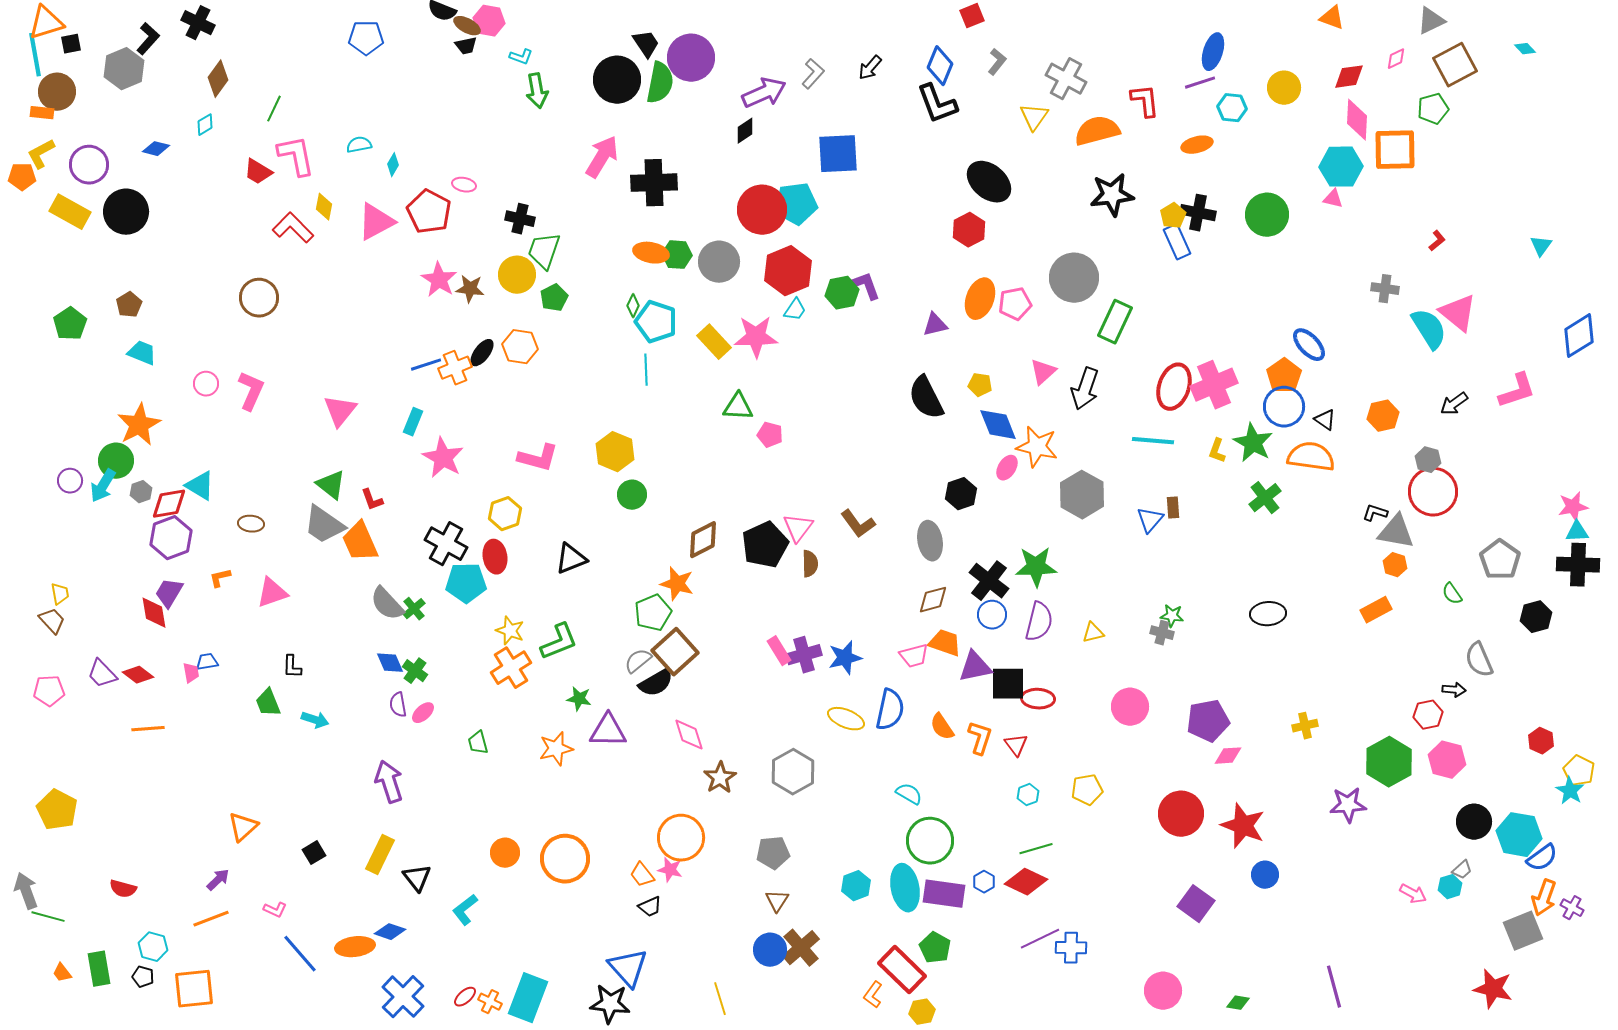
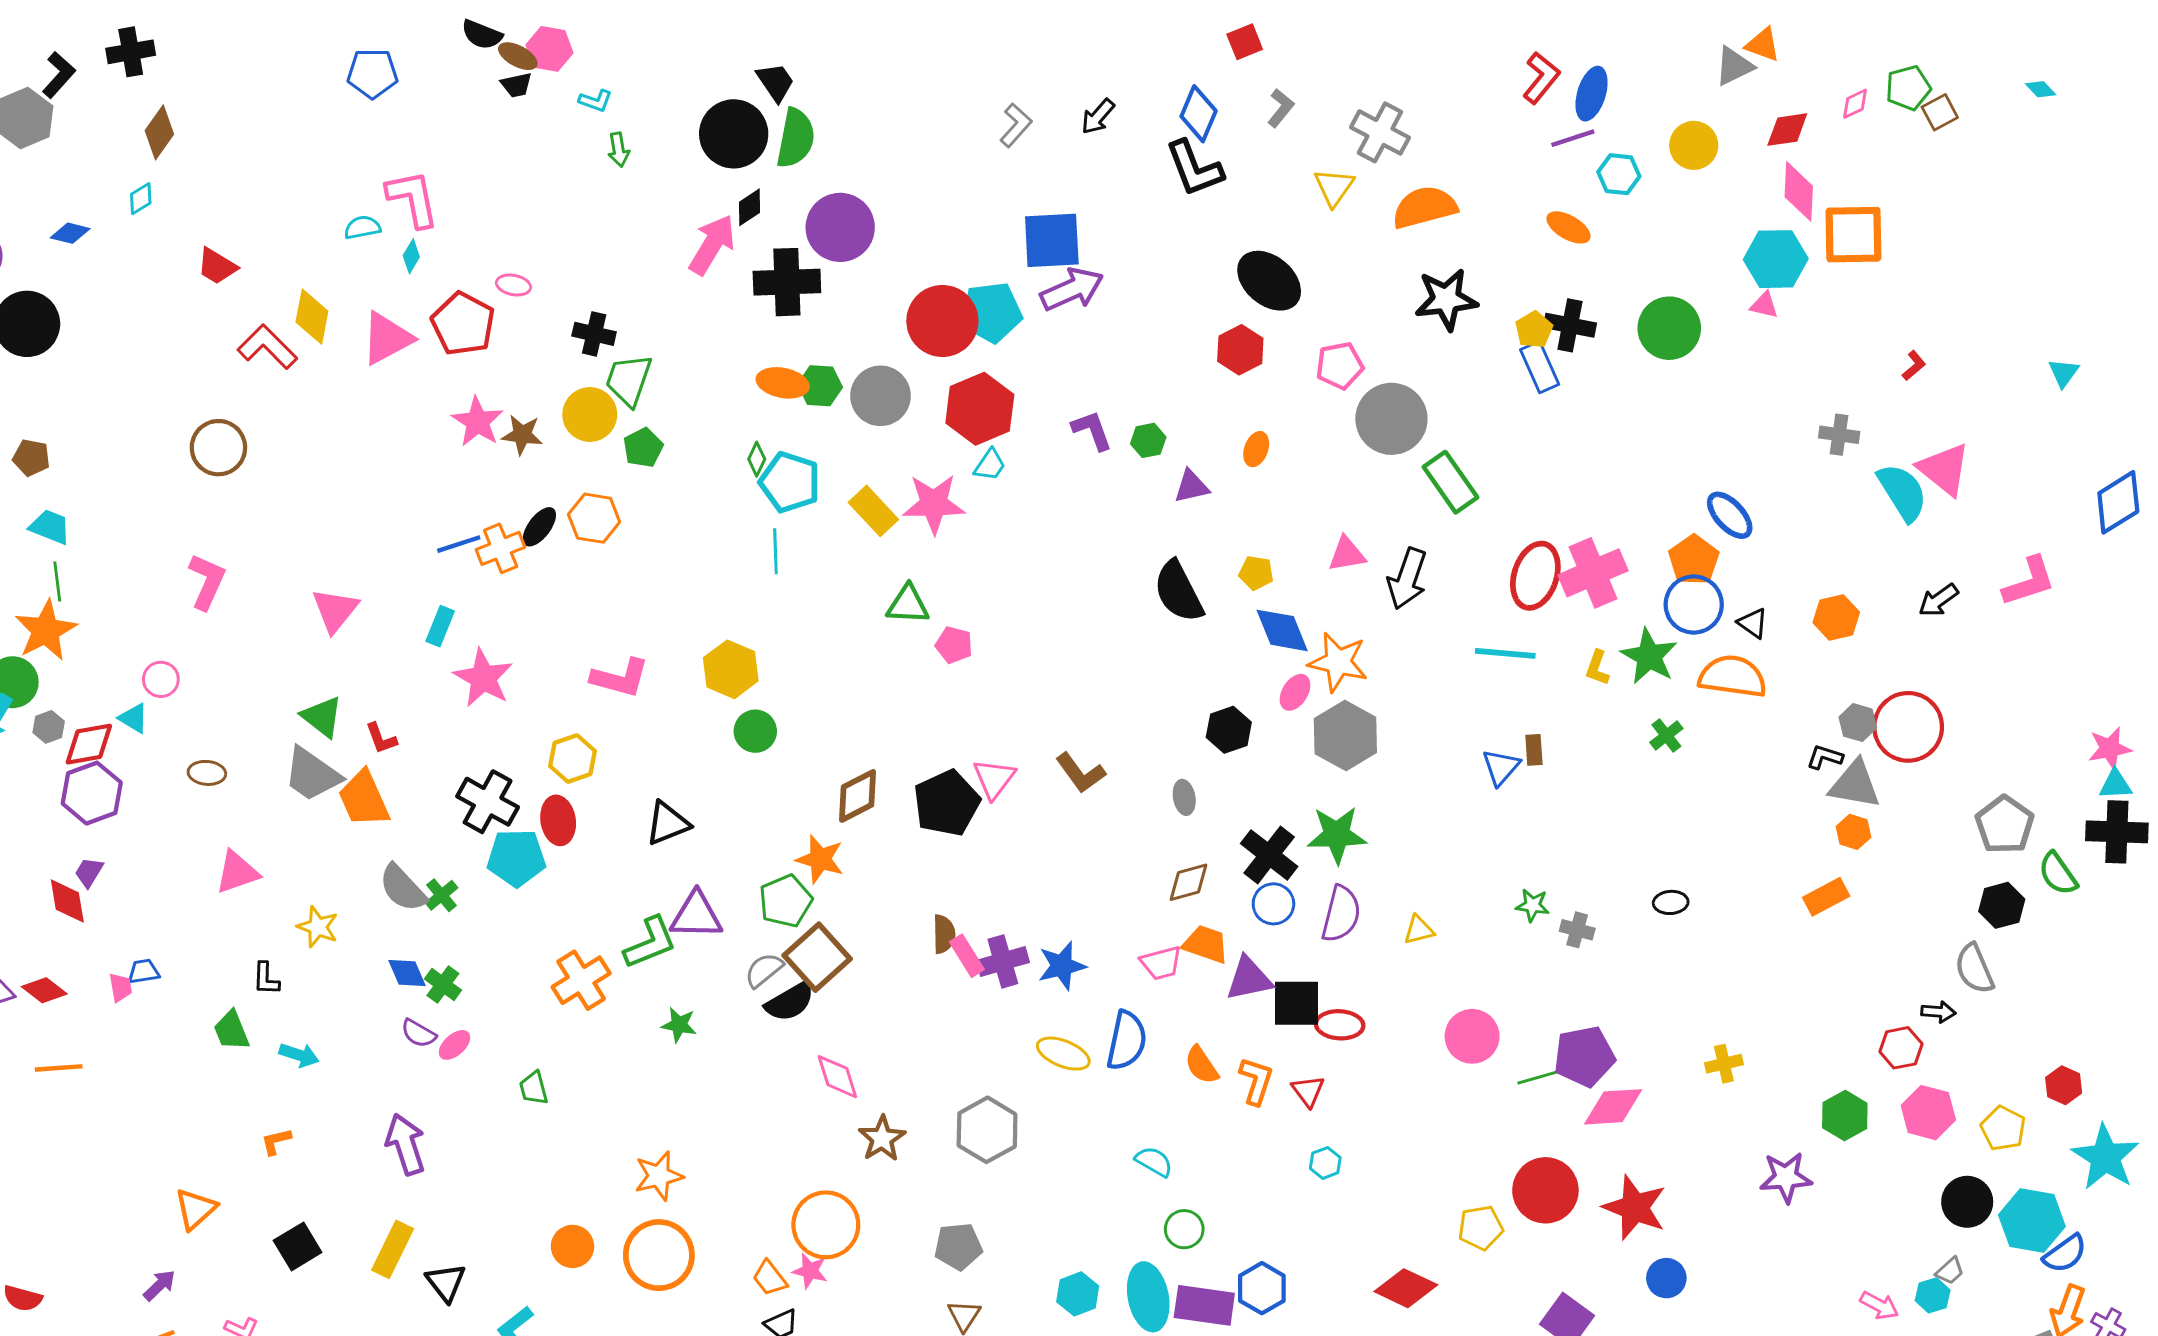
gray triangle: (1431, 21) -> (1734, 66), moved
black cross: (198, 23) -> (131, 52), turned -36
purple circle: (691, 58) -> (840, 227), moved
brown square: (1455, 65) -> (1940, 112), size x0.6
green arrow: (537, 91) -> (619, 150), size x0.7
purple arrow: (764, 93) -> (1072, 289), moved
red L-shape: (1145, 101) -> (1541, 78), moved, turned 45
green line: (274, 109) -> (57, 581), moved, turned -32
green pentagon: (1433, 109) -> (1908, 88), moved
black diamond: (745, 131) -> (750, 207), moved
orange ellipse: (1197, 145) -> (1568, 227), turned 44
pink L-shape: (296, 156) -> (413, 199), moved
yellow diamond: (324, 207) -> (312, 317), size x1.4
green hexagon: (842, 293) -> (1148, 440), moved, size x0.7
orange ellipse: (980, 299) -> (1256, 449), size x0.6
pink pentagon: (1015, 304) -> (1340, 366), moved
brown pentagon: (129, 305) -> (31, 458), turned -30
green rectangle: (1115, 322) -> (1450, 482), turned -60
pink triangle: (1043, 372) -> (1347, 554), turned 32
pink circle: (206, 384) -> (161, 679), moved
gray hexagon: (1428, 460) -> (1858, 723), moved
cyan triangle: (200, 486) -> (134, 718), size x0.7
gray hexagon: (1082, 495) -> (1345, 735), moved
green cross: (1265, 498) -> (1666, 735), size x0.7
gray ellipse: (930, 541) -> (1184, 797), size x0.6
brown semicircle: (810, 564) -> (944, 934), moved
orange L-shape: (220, 578) -> (276, 1141), moved
purple trapezoid: (169, 593) -> (89, 872), size x0.7
green semicircle: (1452, 594) -> (2058, 874), moved, size x1.4
black ellipse: (1268, 614) -> (1671, 902), size x0.7
black hexagon: (1536, 617) -> (2002, 905), moved
yellow star: (510, 631) -> (318, 927), moved
gray cross: (1162, 633) -> (1577, 930), moved
purple semicircle: (398, 705) -> (418, 1033), turned -50
purple triangle: (608, 731) -> (696, 915), moved
orange star: (556, 749) -> (659, 1176), moved
pink diamond: (1228, 756) -> (1613, 1107), size x1.5
green hexagon: (1389, 762) -> (1845, 1115), size x0.7
yellow pentagon: (1579, 771) -> (2003, 1128), moved
yellow pentagon: (1087, 790) -> (1481, 1228), moved
cyan star: (1570, 791) -> (2105, 1157), size x1.6
green circle: (930, 841) -> (1184, 1229), size x0.6
green line: (1036, 849) -> (1541, 1077), moved
black square: (314, 853) -> (298, 1246), size x1.4
blue hexagon: (984, 882) -> (1262, 1288), size x1.6
red diamond: (1026, 882) -> (1406, 1288), moved

